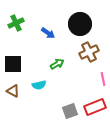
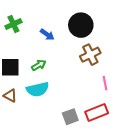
green arrow: (57, 64) -> (39, 65), moved
cyan semicircle: (39, 85) -> (38, 89), size x1.5

